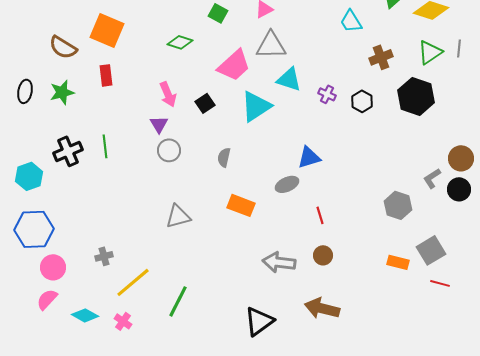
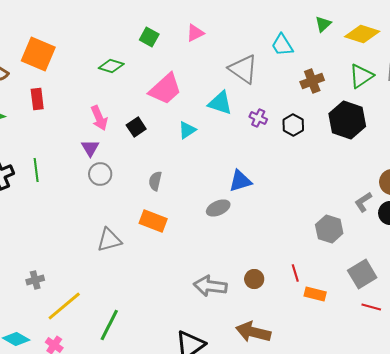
gray triangle: (271, 45) -> (243, 69), moved, turned 36
cyan triangle: (256, 106) -> (187, 130), size x0.6
orange rectangle: (241, 205) -> (153, 221), moved
red line: (320, 215) -> (295, 273), moved
orange rectangle: (398, 262) -> (315, 294), moved

